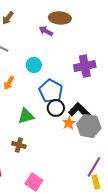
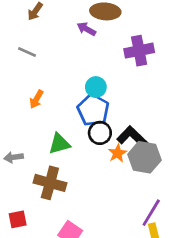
cyan circle: (34, 65) -> (96, 87), moved
purple cross: (85, 66) -> (139, 51), moved
brown cross: (19, 145) -> (50, 183), size x1.6

